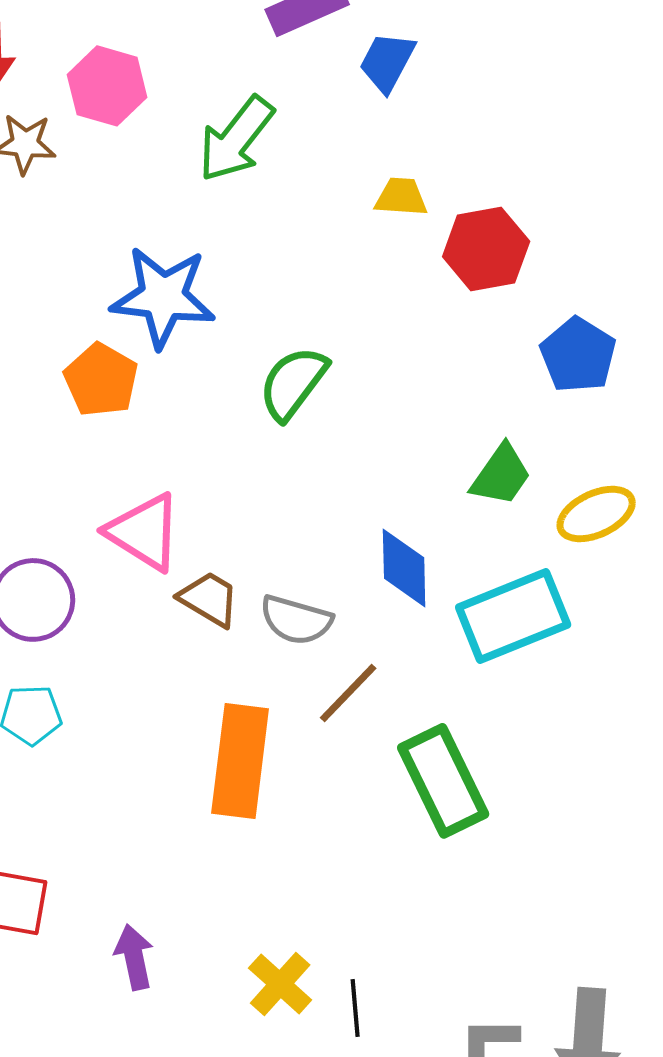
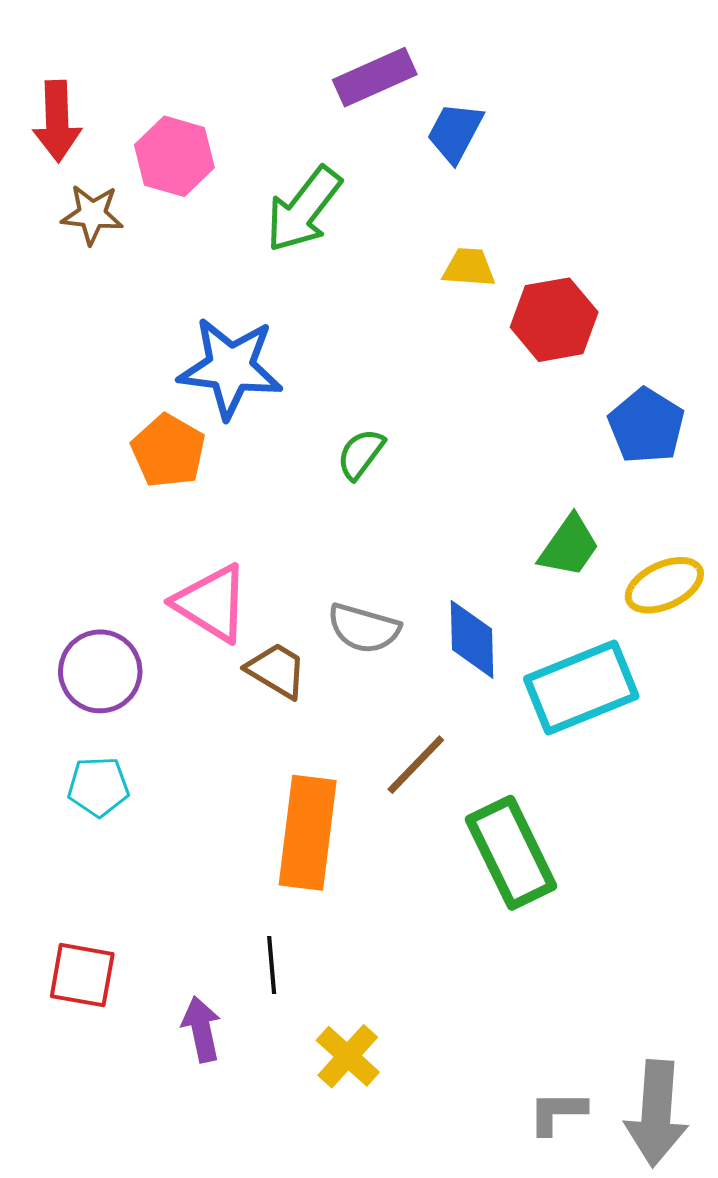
green semicircle: (293, 383) -> (361, 454), size x0.7
gray semicircle: (296, 620) -> (364, 628), moved
black line: (355, 1008) -> (272, 965), moved

